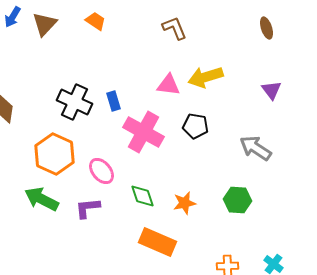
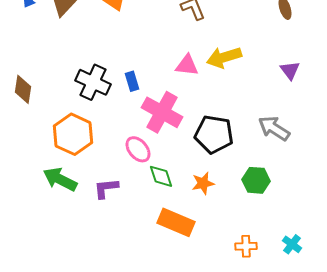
black pentagon: (196, 126) -> (214, 134), moved, size x1.5
pink ellipse: (102, 171) -> (138, 149), moved

